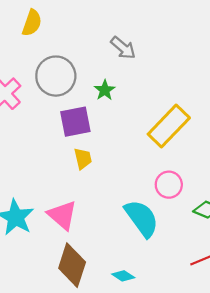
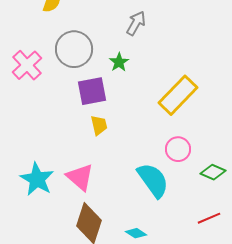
gray arrow: (123, 48) -> (136, 23), turned -100

